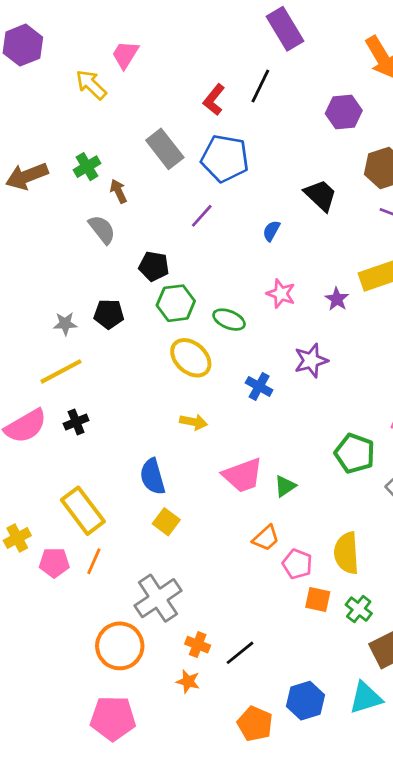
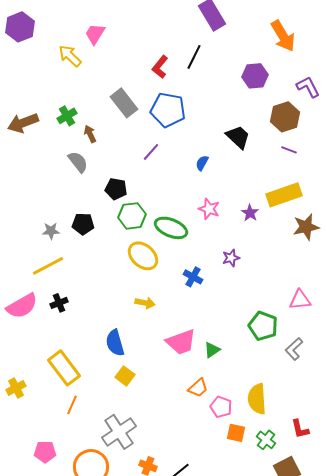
green ellipse: (229, 320) -> (171, 228), size x1.4
purple star: (311, 361) -> (231, 258), size x0.7
pink pentagon: (54, 563) -> (45, 452), moved

